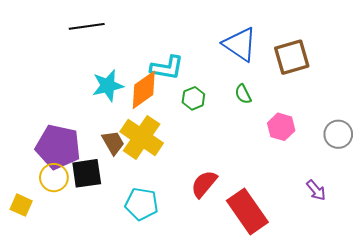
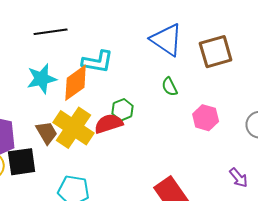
black line: (87, 26) -> (51, 32), moved
green hexagon: (193, 98) -> (123, 110), moved
red semicircle: (204, 184) -> (109, 124), moved, turned 32

